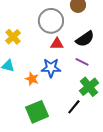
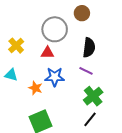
black semicircle: (85, 39) -> (89, 48), turned -48
red triangle: (57, 44) -> (48, 53), moved
black line: (74, 107) -> (90, 119), moved

